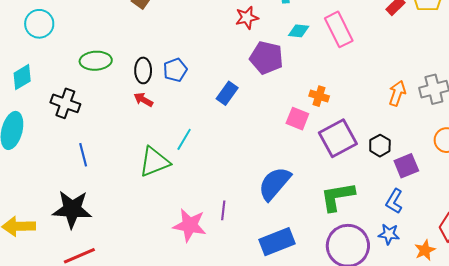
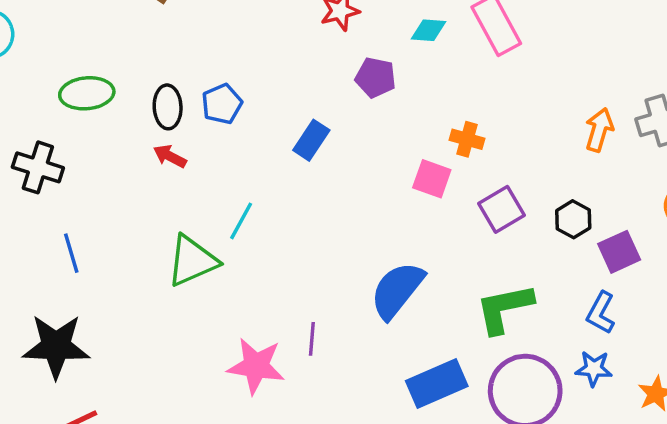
purple pentagon: (266, 58) -> (376, 78), size x0.7
purple square: (338, 138) -> (501, 209), size x0.7
blue rectangle: (277, 242) -> (437, 384), moved

